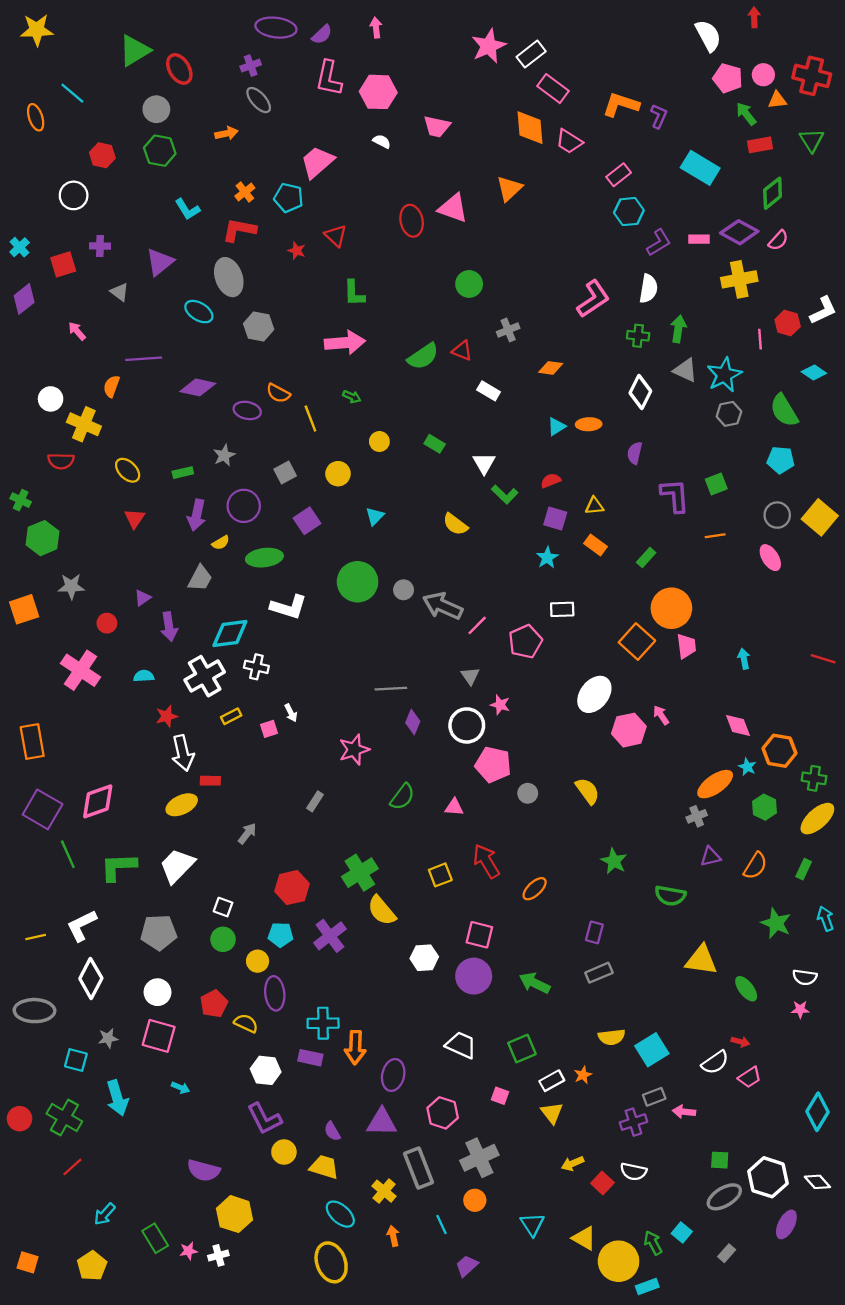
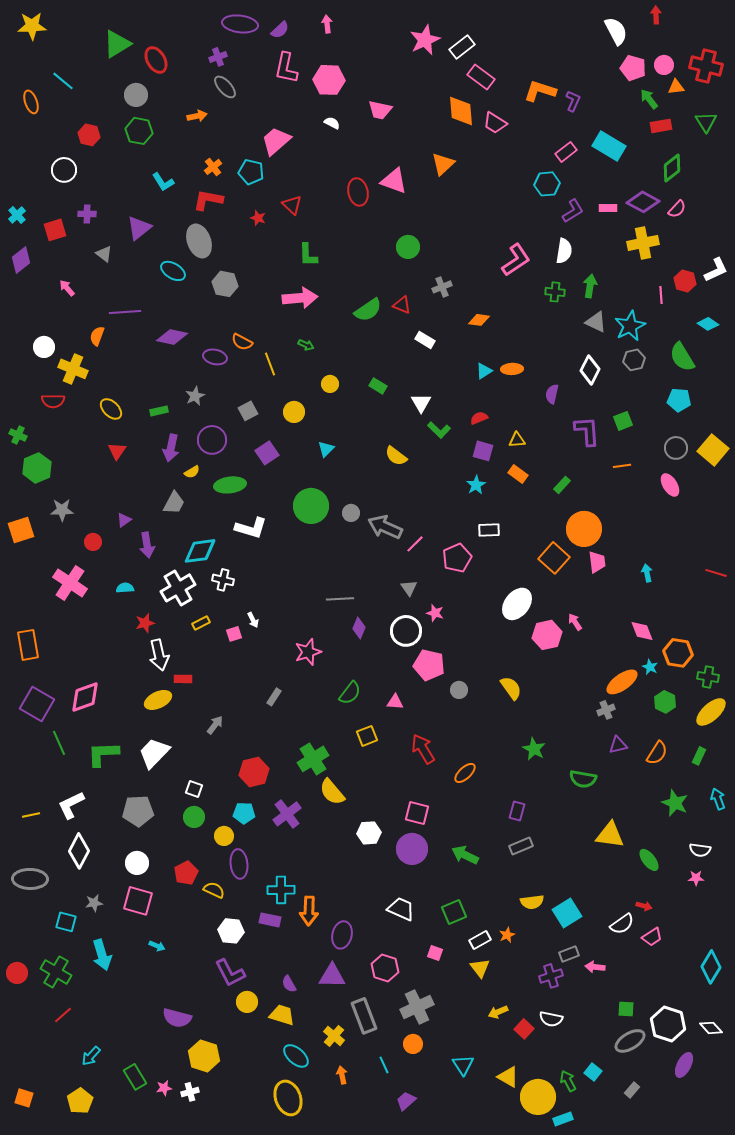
pink rectangle: (619, 175) -> (566, 152), moved
white diamond: (640, 392) -> (590, 370), moved
yellow square: (440, 875) -> (367, 736), moved

